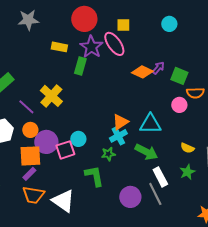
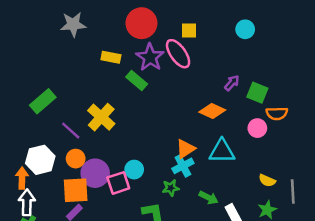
green rectangle: (80, 66) -> (137, 80), turned -66
orange diamond: (142, 72) -> (212, 111), moved
green arrow: (146, 152) -> (209, 198), moved, size x0.7

